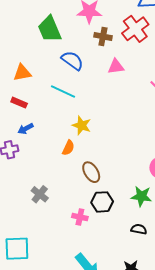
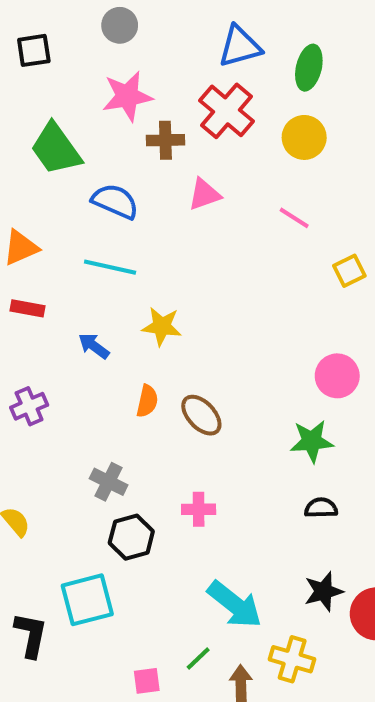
blue arrow: (26, 129) -> (94, 346), moved, turned 77
orange semicircle: (68, 148) -> (147, 401), moved
black hexagon: (102, 202) -> (131, 537), moved

